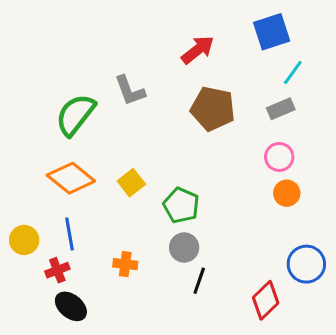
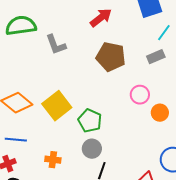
green semicircle: (75, 115) -> (21, 26), moved, turned 44
pink circle: (279, 157) -> (140, 95), moved
yellow square: (131, 183) -> (57, 106), size x1.6
blue line: (69, 234) -> (16, 140), turned -75

